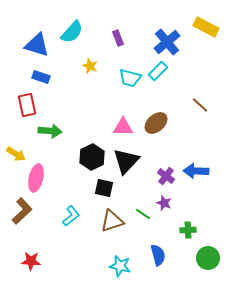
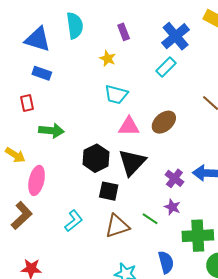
cyan semicircle: (72, 32) -> (75, 26), turned -50
yellow star: (90, 66) -> (108, 58), moved
cyan trapezoid: (130, 78) -> (116, 95), moved
red rectangle: (27, 105) -> (27, 103), size x0.7
green cross: (188, 230) -> (198, 236), size x1.8

